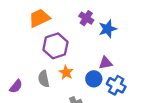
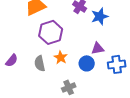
blue cross: (116, 85) -> (117, 64), moved, turned -36
purple semicircle: (16, 86) -> (12, 60), moved

